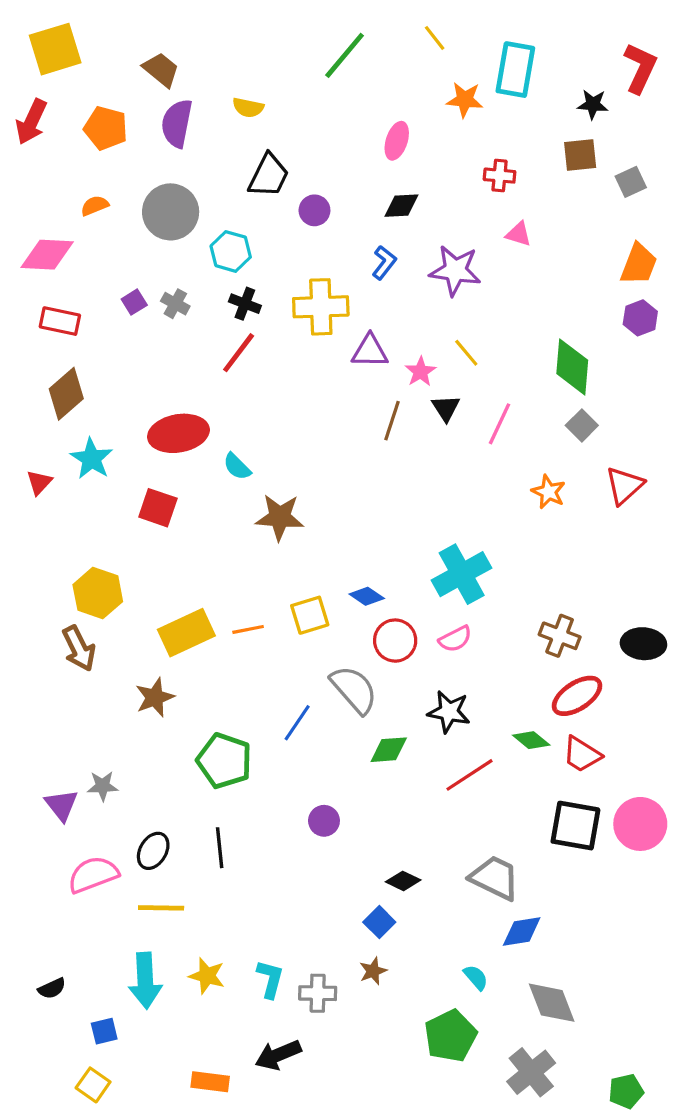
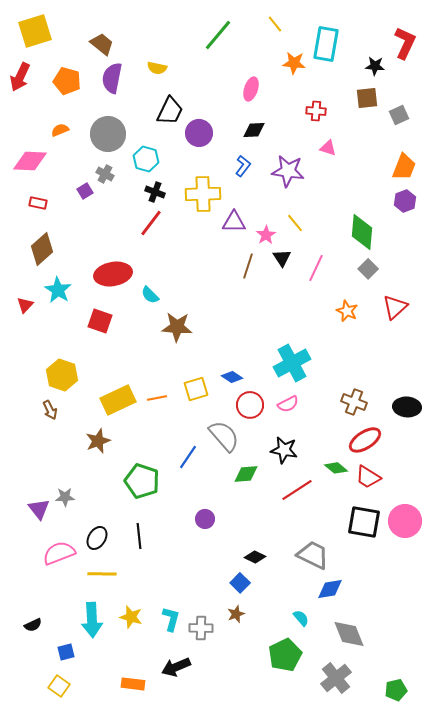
purple circle: (314, 210) -> (199, 133), size x1.4
gray cross: (175, 304) -> (105, 174), moved
red rectangle: (60, 321) -> (38, 203), size x0.7
brown arrow: (79, 648) -> (50, 410), size x0.7

